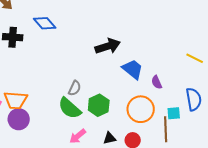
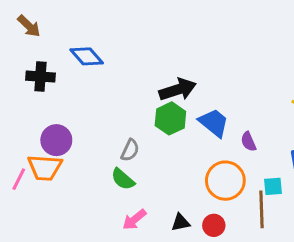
green hexagon: (99, 105) -> (170, 118), moved
green semicircle: (70, 108) -> (123, 179), size x0.7
purple circle: (19, 119) -> (56, 140), moved

